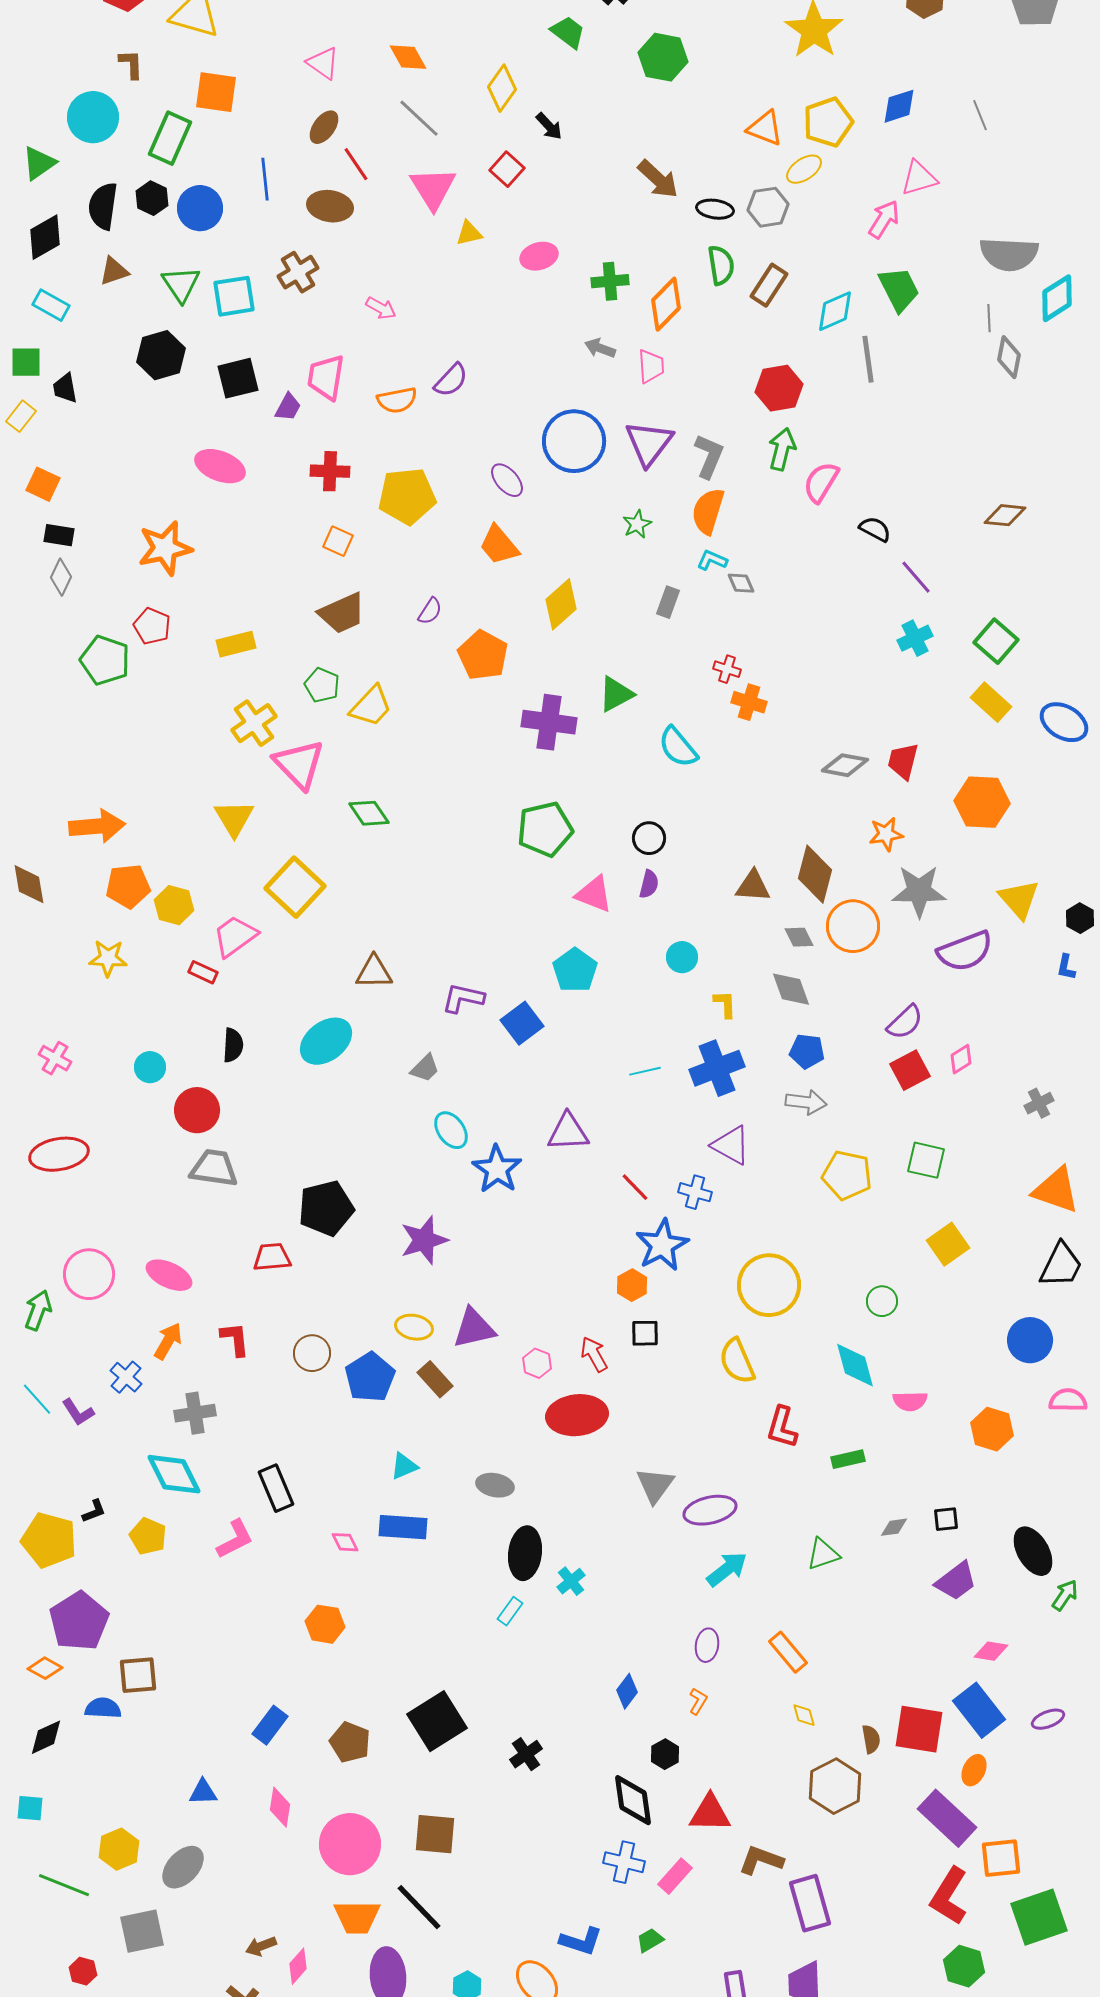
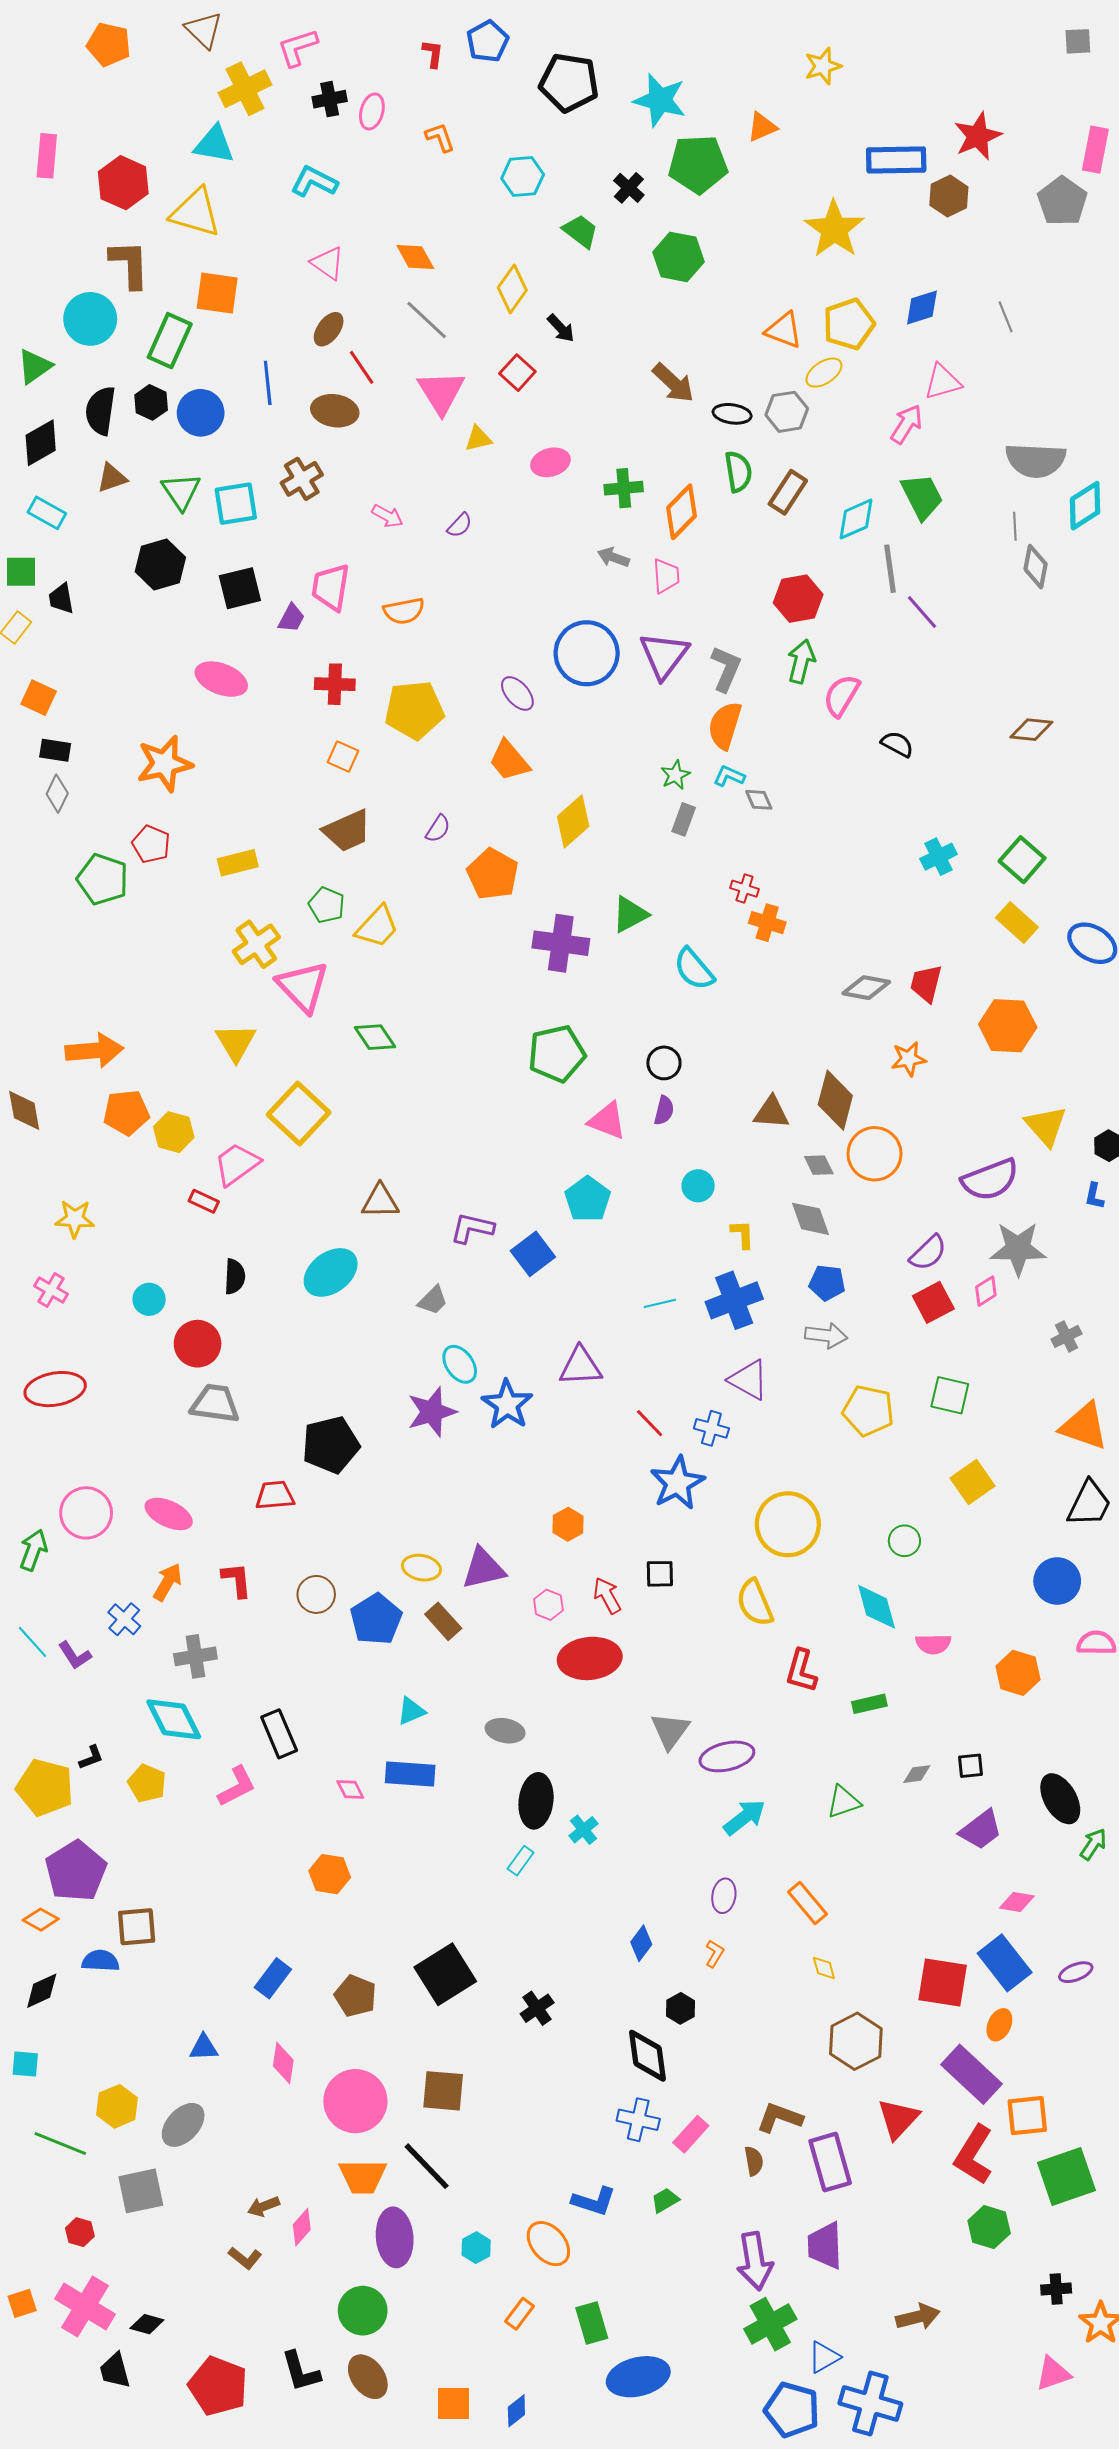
brown L-shape: (131, 64) -> (129, 264), size x1.6
purple semicircle: (451, 380) -> (460, 525), moved, size x0.7
green star: (637, 524) -> (675, 775), moved
purple line: (916, 577) -> (922, 612), moved
gray star: (919, 891) -> (1018, 1249), moved
yellow star: (108, 958) -> (75, 1219), moved
purple star: (424, 1240) -> (432, 1412), moved
orange hexagon: (632, 1285) -> (568, 1524), moved
brown semicircle: (871, 1739) -> (754, 2161), moved
red triangle: (710, 1813) -> (898, 2119), moved, turned -48

